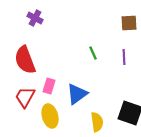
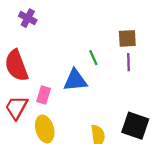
brown square: (129, 23) -> (127, 38), moved
blue triangle: (77, 94) -> (75, 80), moved, turned 30

